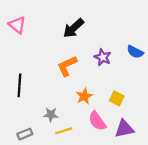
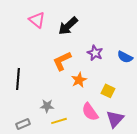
pink triangle: (17, 25) -> (37, 20), moved
blue semicircle: (135, 52) -> (125, 57), moved
orange star: (84, 96) -> (79, 80), moved
purple triangle: (124, 129) -> (115, 119), turned -36

